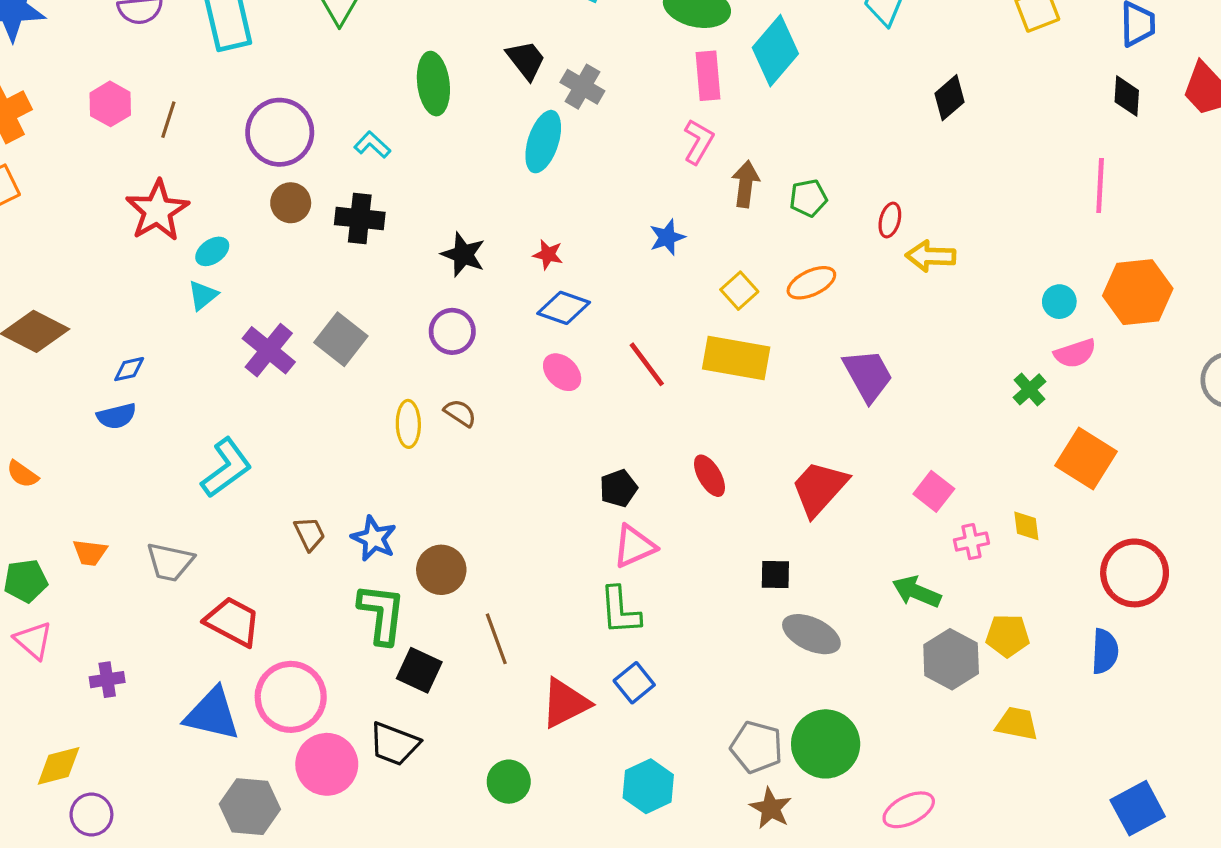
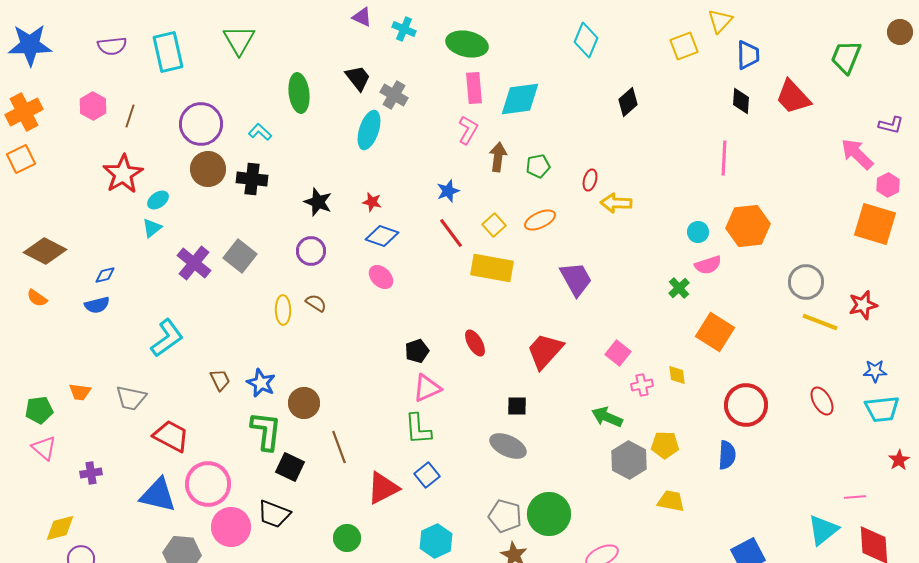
cyan diamond: (775, 51) -> (520, 99), moved, turned 42
brown circle: (291, 203) -> (208, 169), size x1.4
red line: (647, 364) -> (451, 233), moved
orange semicircle: (22, 474) -> (37, 298), moved
gray ellipse: (811, 634) -> (508, 446), moved

